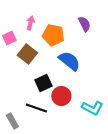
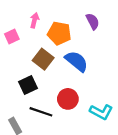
brown square: (27, 54) -> (43, 59), moved
black square: (43, 83) -> (28, 85), moved

